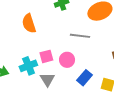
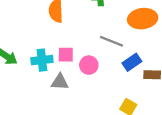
blue rectangle: (84, 78) -> (132, 62), moved
gray triangle: (47, 79) -> (60, 82), turned 49

